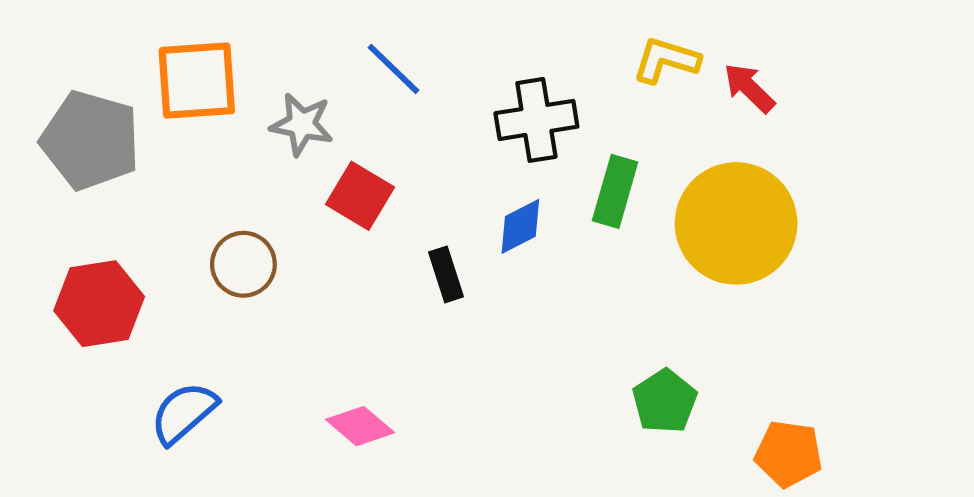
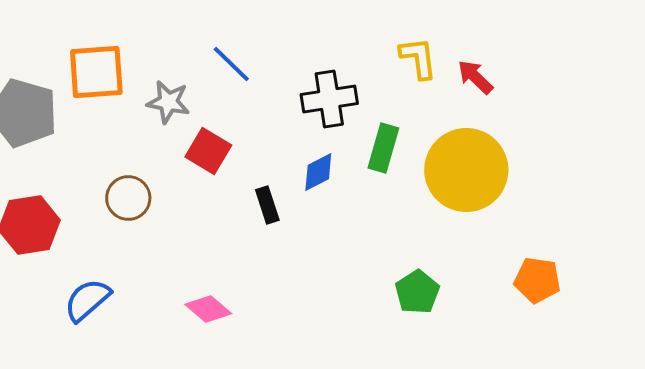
yellow L-shape: (666, 60) -> (418, 58), turned 66
orange pentagon: (789, 454) -> (537, 280), moved

